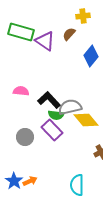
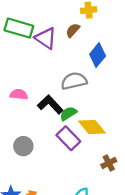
gray semicircle: (70, 107) -> (74, 81), moved
green semicircle: (56, 115) -> (68, 114), moved, turned 140
purple rectangle: (52, 130) -> (68, 138), moved

